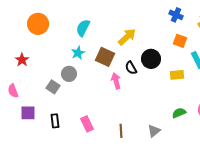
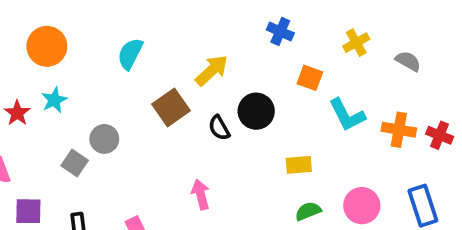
blue cross: (176, 15) -> (280, 31), moved
cyan star: (78, 53) -> (54, 100), moved
brown square: (105, 57) -> (171, 107), turned 30
yellow rectangle: (177, 75) -> (299, 165), moved
pink arrow: (116, 81) -> (201, 195), moved

